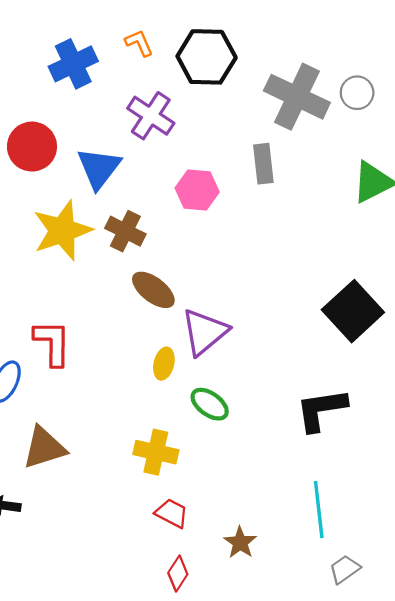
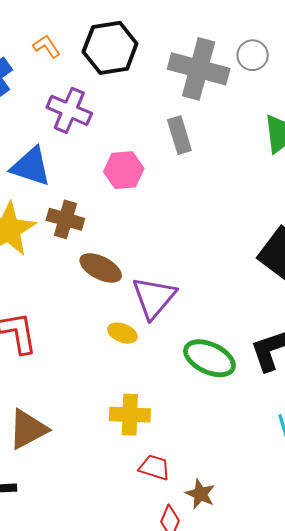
blue triangle: (99, 168) -> (31, 167), turned -39
yellow ellipse: (164, 364) -> (122, 333), turned -72
green ellipse: (210, 404) -> (209, 358), moved, size x1.4
brown star: (240, 543) -> (200, 494), moved

